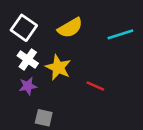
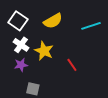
red line: (95, 86) -> (72, 65), turned 32

